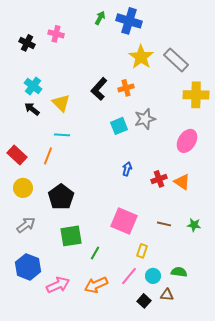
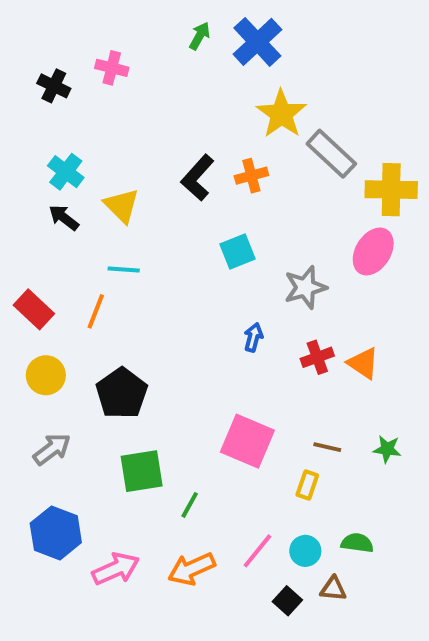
blue cross: (129, 21) -> (257, 42), turned 30
gray rectangle: (176, 60) -> (331, 154), moved
gray star: (145, 119) -> (305, 287), moved
pink ellipse: (187, 141) -> (373, 251), moved
yellow rectangle: (142, 251) -> (307, 485), moved

